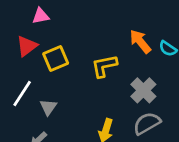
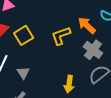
orange arrow: (140, 41) -> (87, 25), moved

